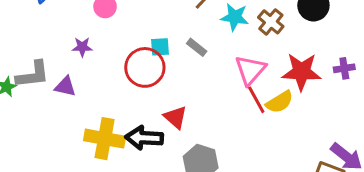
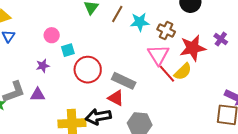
brown cross: (271, 22) -> (166, 30), moved
cyan square: (160, 47) -> (68, 50), moved
gray rectangle: (197, 47) -> (124, 81), moved, size x1.6
purple cross: (344, 68) -> (221, 39), turned -32

